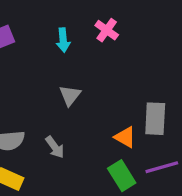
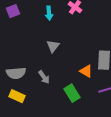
green rectangle: (122, 176) -> (72, 93), moved

